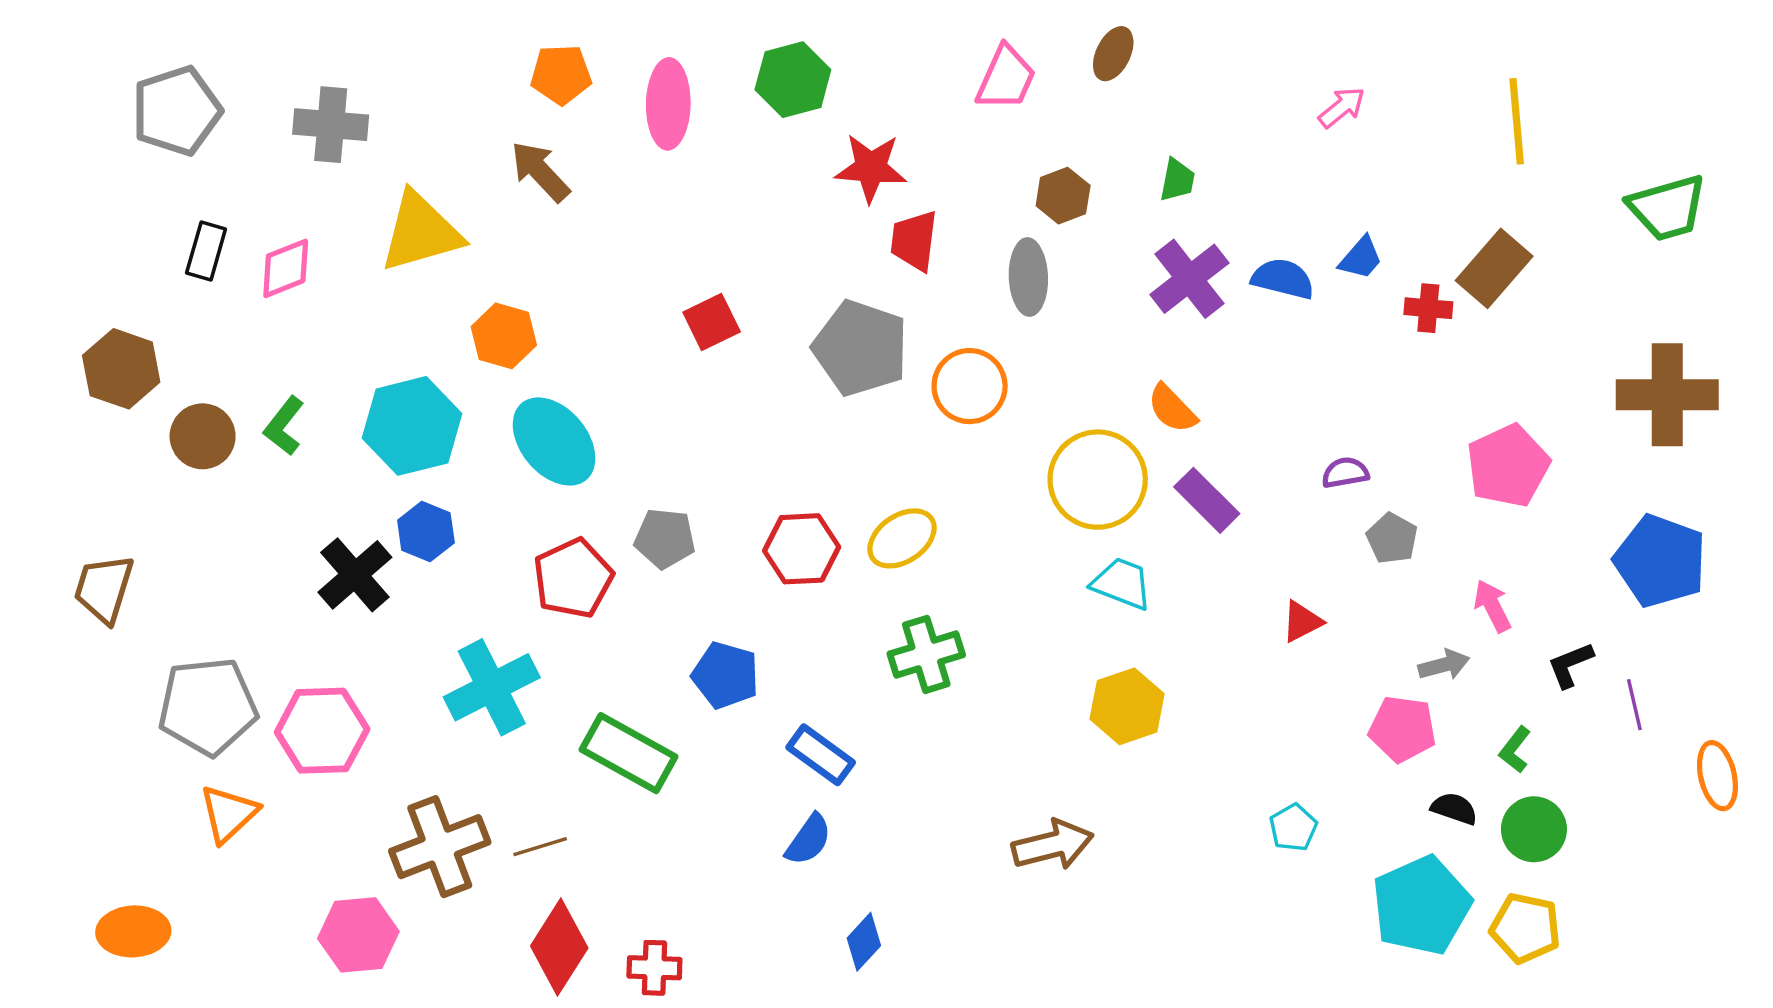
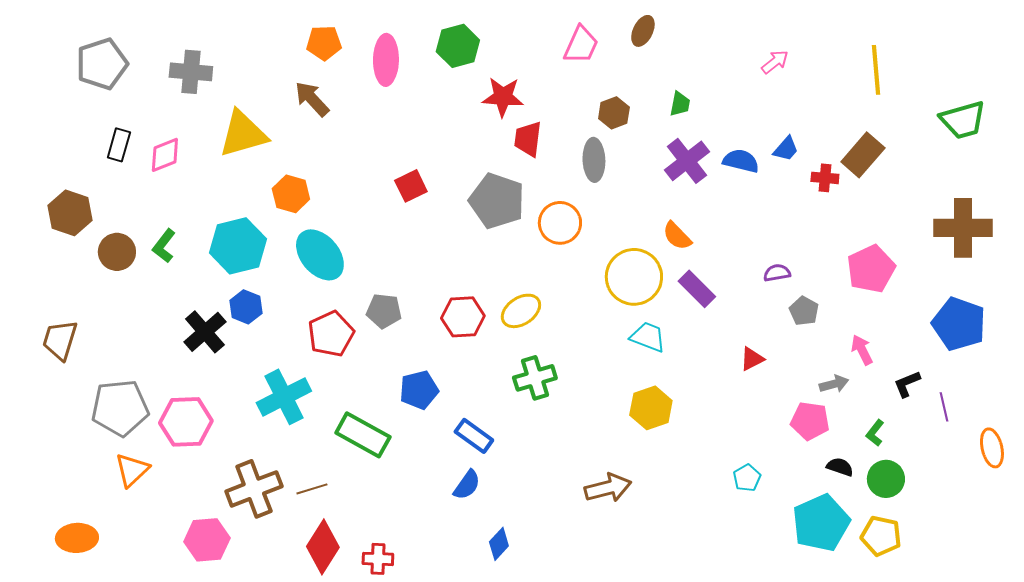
blue pentagon: (725, 675) -> (419, 390), turned -30

